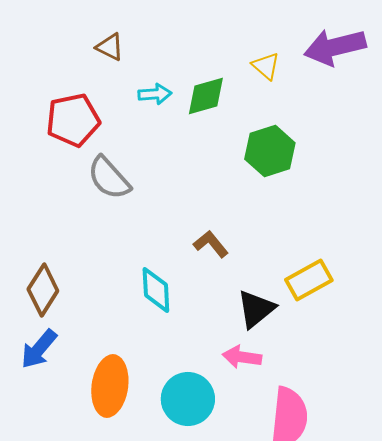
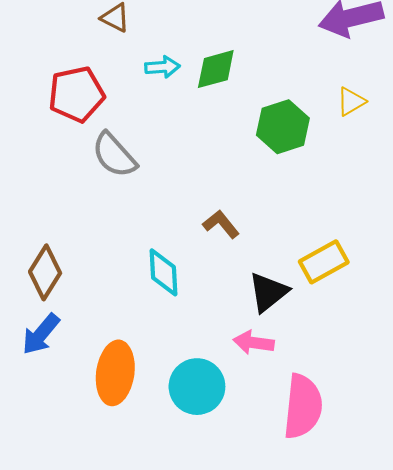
yellow triangle: (266, 66) -> (351, 102), moved, turned 48

